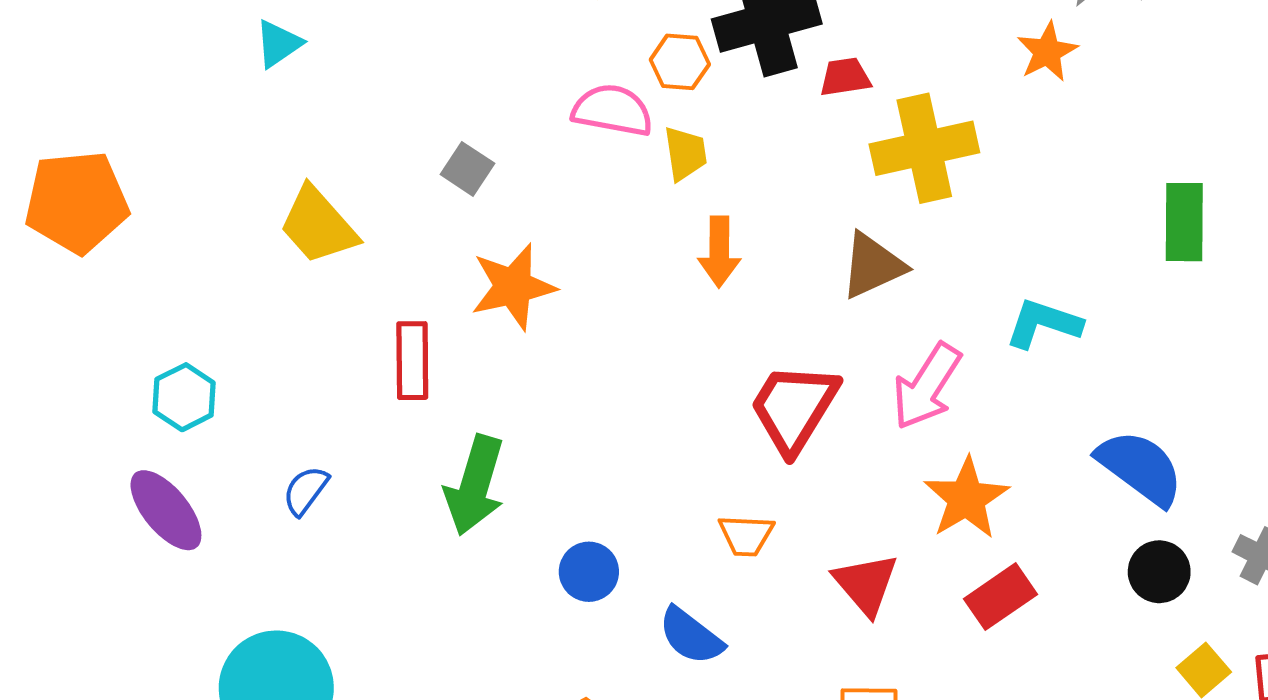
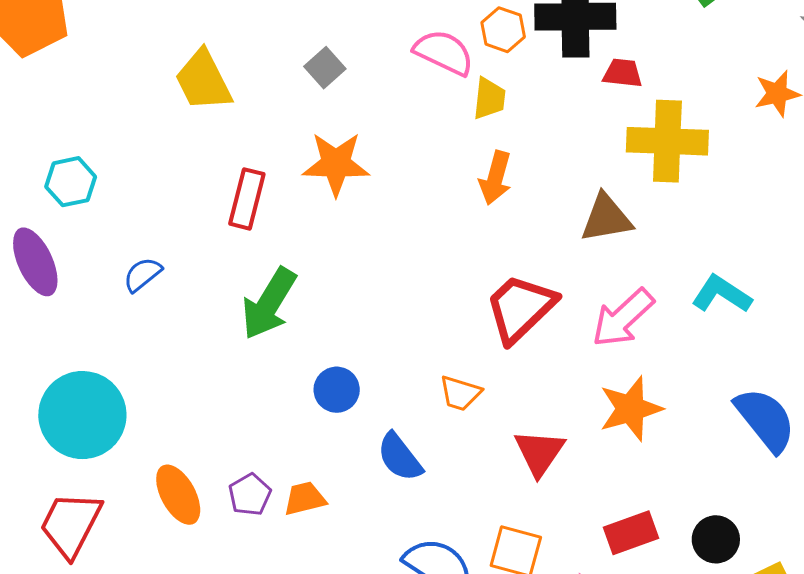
black circle: (1159, 572) -> (716, 539), moved
red rectangle: (1000, 597) -> (631, 533), moved

